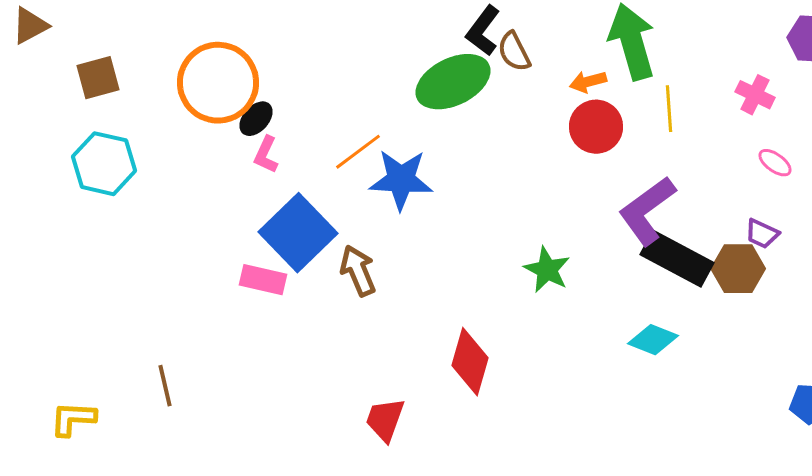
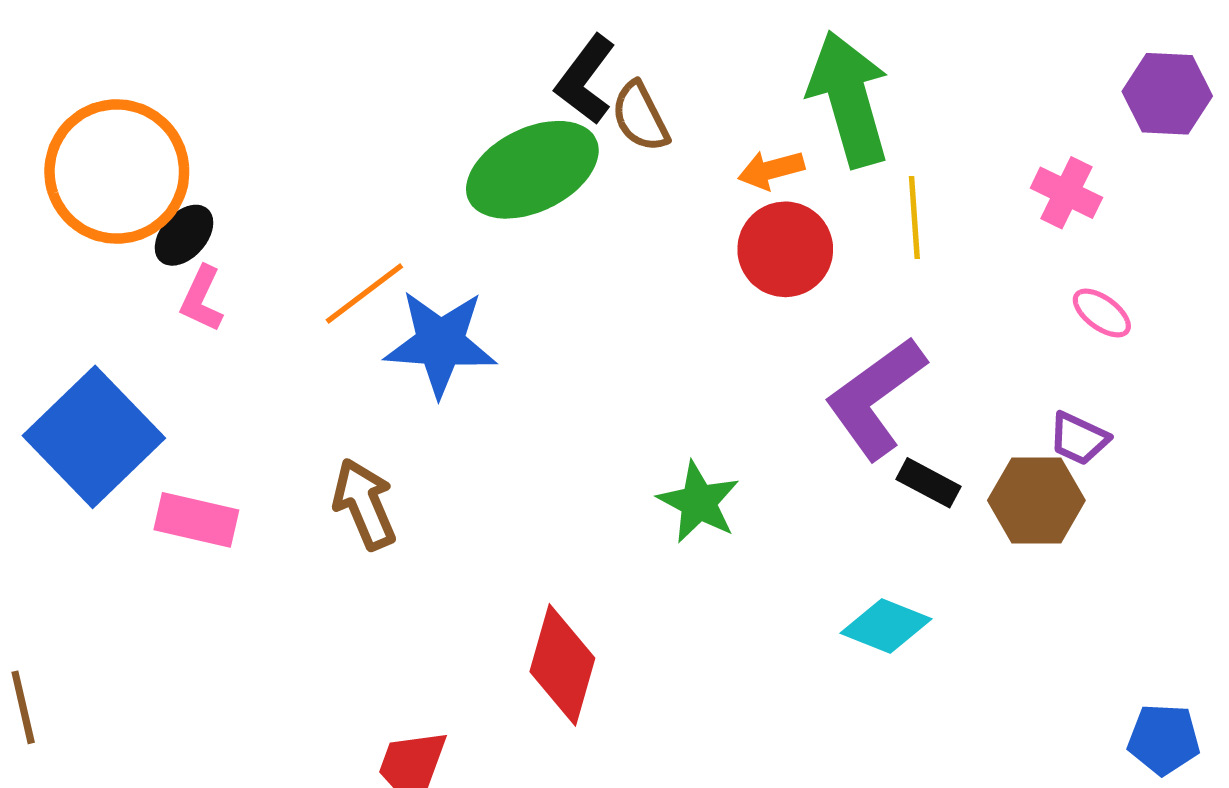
blue square: (298, 233) -> (94, 437), moved
black rectangle: (677, 259) -> (928, 483), size x0.5

